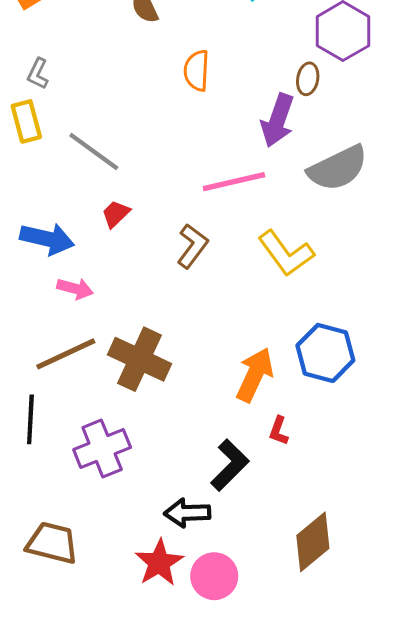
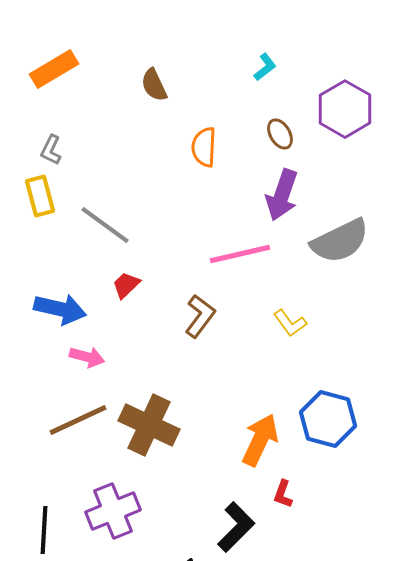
brown ellipse: (308, 79) -> (280, 134), moved, turned -40
yellow L-shape: (286, 253) -> (290, 323), size x0.6
black line: (30, 419) -> (44, 530), moved

